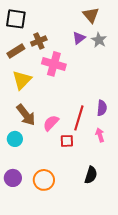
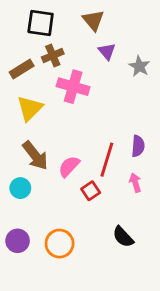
brown triangle: (91, 15) -> (93, 20), moved
black square: (16, 19) -> (41, 23), moved
purple triangle: (79, 38) -> (107, 51), turned -32
gray star: (99, 40) -> (139, 66), moved
red square: (67, 141) -> (91, 191), turned -32
black semicircle: (91, 175) -> (123, 237), turned 120

